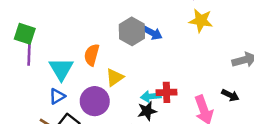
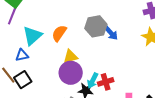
red cross: (167, 92) -> (106, 82), turned -35
cyan arrow: (151, 96) -> (93, 81), turned -77
purple circle: (95, 101) -> (71, 73), moved

